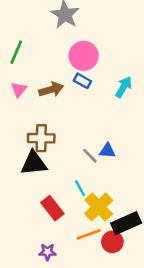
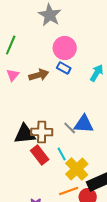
brown cross: (41, 138) -> (42, 132), moved
blue triangle: (107, 151) -> (84, 124), size x1.5
red rectangle: (52, 208) -> (40, 155), moved

